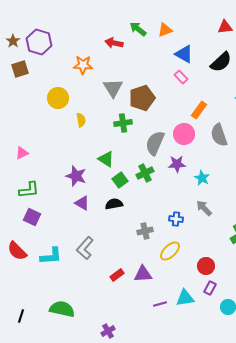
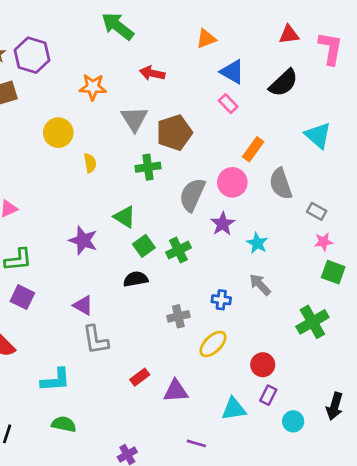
green arrow: (138, 29) -> (118, 26), moved, size x1.4
red arrow: (114, 43) -> (152, 73), moved
purple star: (177, 164) -> (223, 224), turned -30
green cross: (145, 173) -> (178, 250), moved
purple triangle: (82, 203) -> (83, 305), moved
gray L-shape: (85, 248) -> (96, 340), turned -50
cyan L-shape: (51, 256) -> (55, 380), moved
purple triangle: (143, 274) -> (176, 391), moved
purple line: (160, 304) -> (196, 443), moved, turned 32
green semicircle: (62, 309) -> (64, 424), size x0.7

